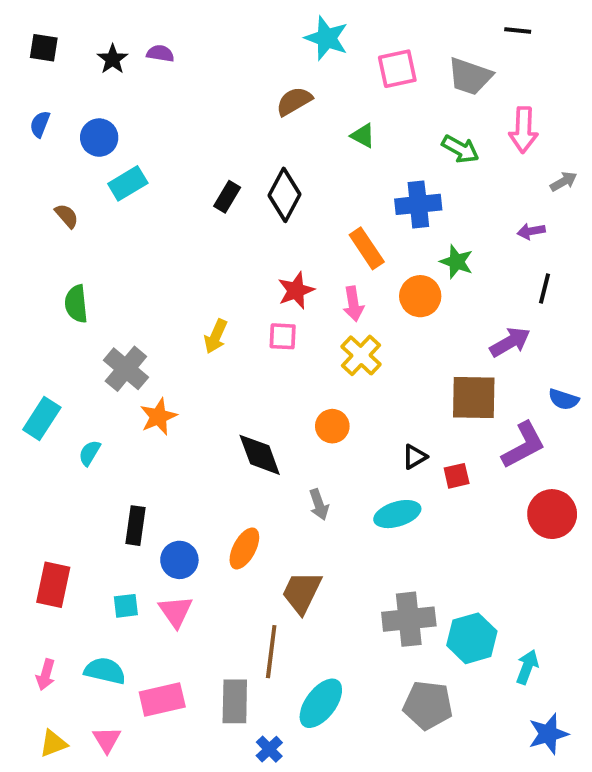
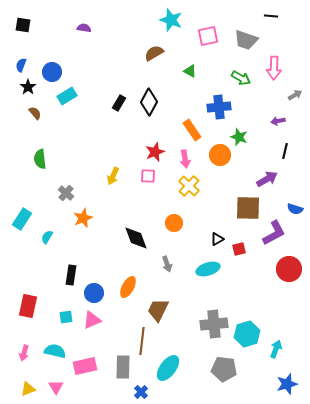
black star: (113, 59) -> (28, 87), moved
gray cross: (126, 369) -> (66, 193), size x0.7
pink triangle: (176, 612) -> (92, 320), turned 42

